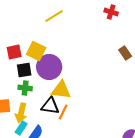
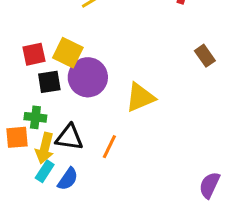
green cross: (25, 88) -> (35, 117), moved
yellow triangle: (61, 90) -> (140, 97), moved, turned -30
black triangle: (50, 106) -> (69, 137), moved

